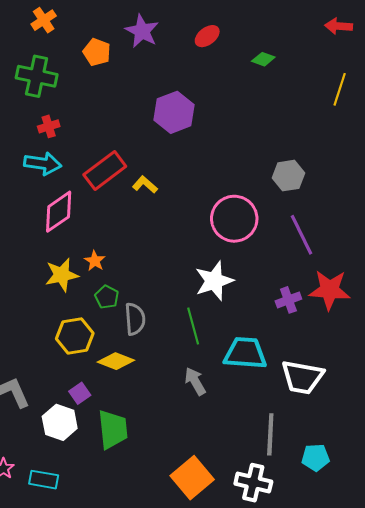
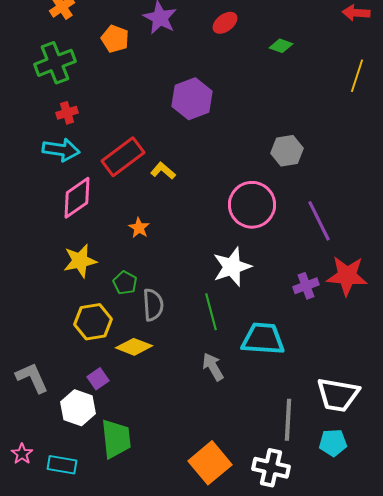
green cross: (37, 76) -> (55, 63), turned -33
gray hexagon: (288, 176) -> (287, 151), moved
orange star: (95, 261) -> (139, 228), moved
white trapezoid: (302, 377) -> (338, 395), moved
green trapezoid: (113, 429) -> (116, 439), moved

